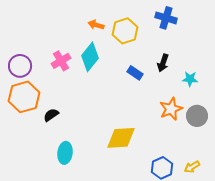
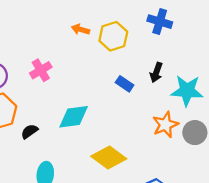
cyan diamond: (90, 57) -> (74, 117), moved, turned 44
cyan star: (190, 79) -> (187, 91), size x1.8
yellow diamond: (121, 138) -> (109, 157), turned 40

